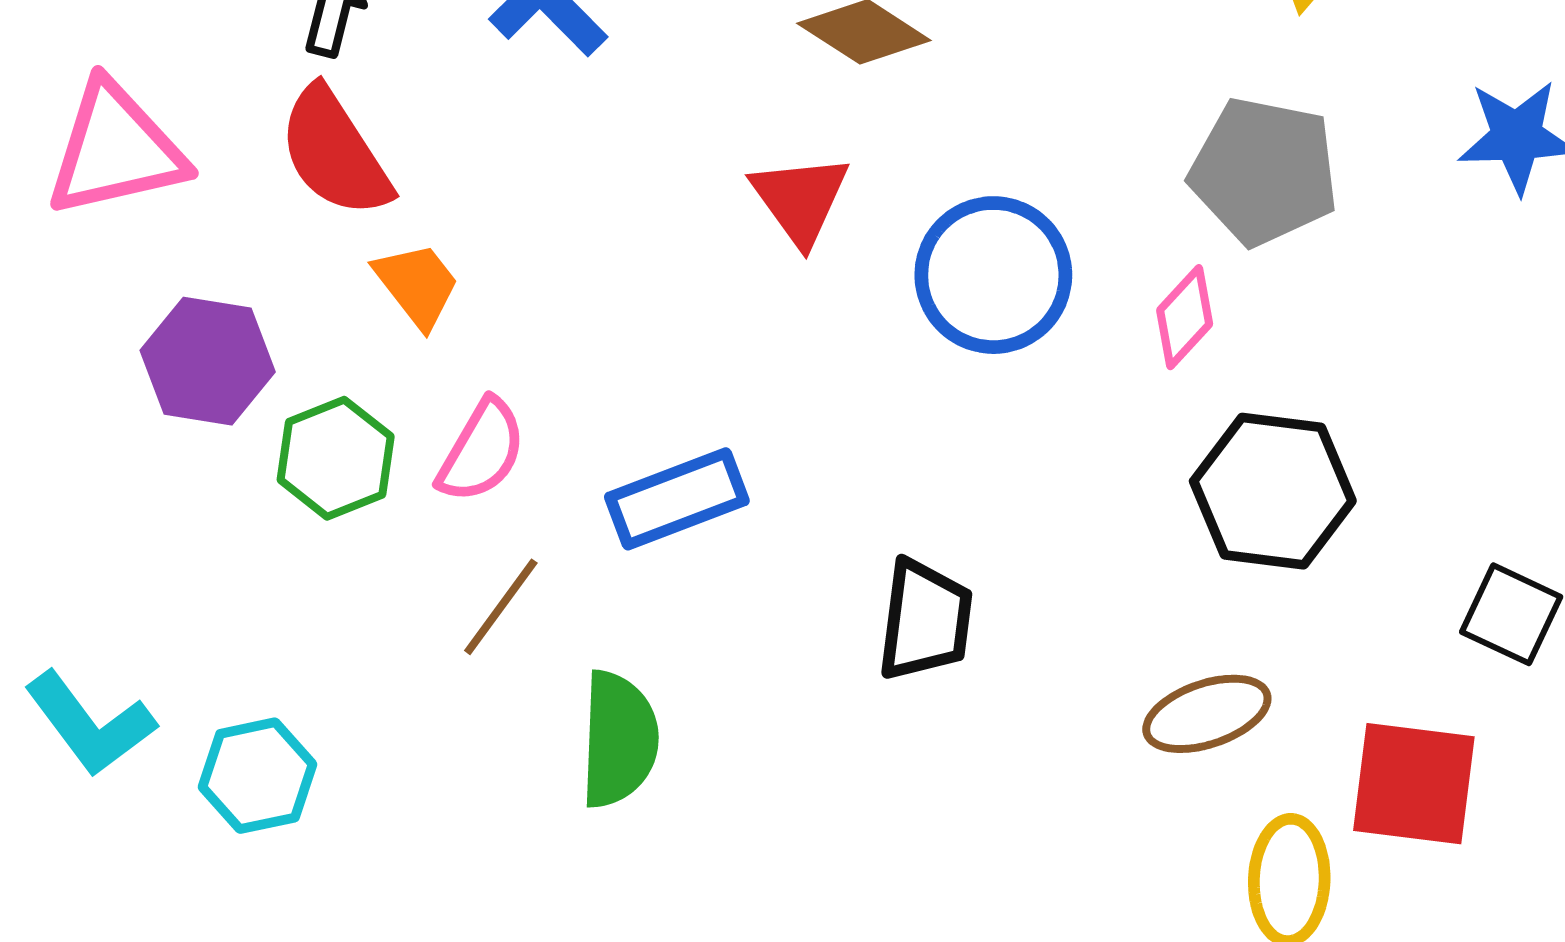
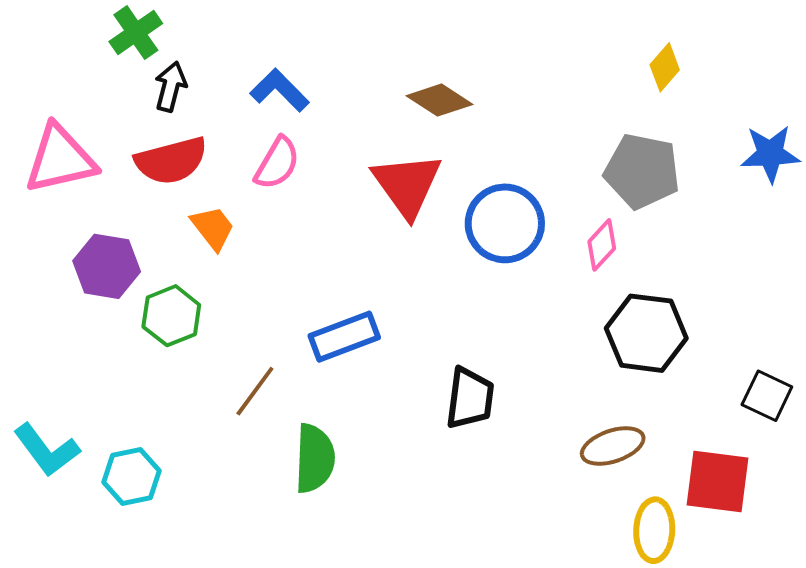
red semicircle: (335, 152) -> (171, 161), turned -72
red triangle: (800, 199) -> (407, 185), size x1.4
pink semicircle: (482, 451) -> (277, 163), moved

